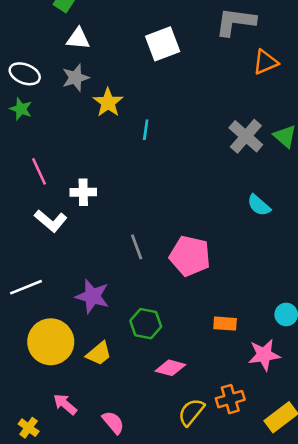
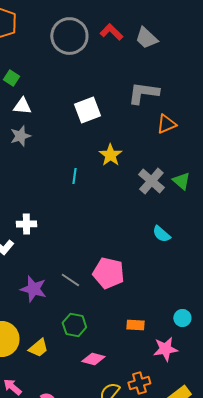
yellow star: (108, 102) -> (110, 155), moved
gray line: (137, 247) -> (70, 280), moved, turned -36
purple star: (92, 296) -> (33, 289), moved

